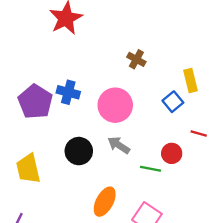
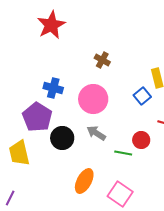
brown cross: (136, 59) -> (102, 60), moved
purple pentagon: (35, 102) -> (37, 117), moved

